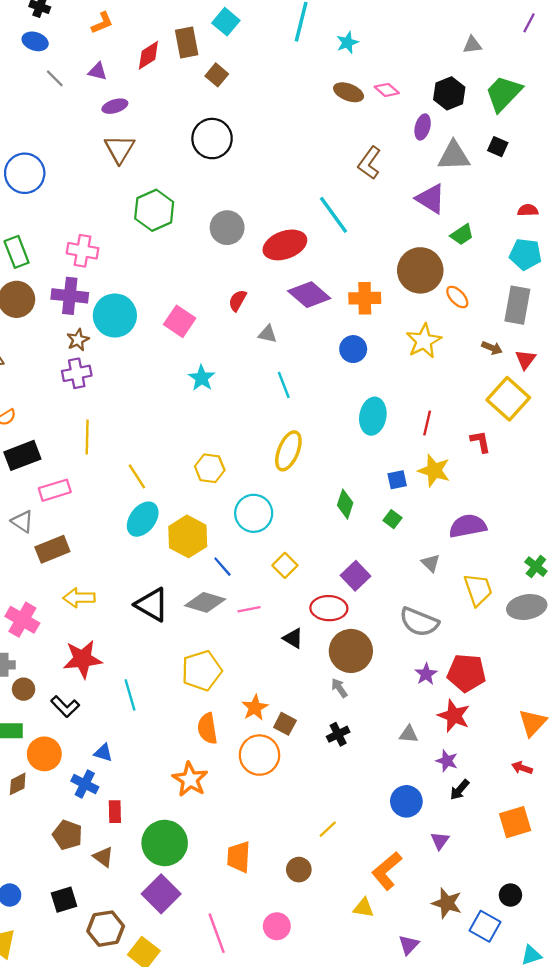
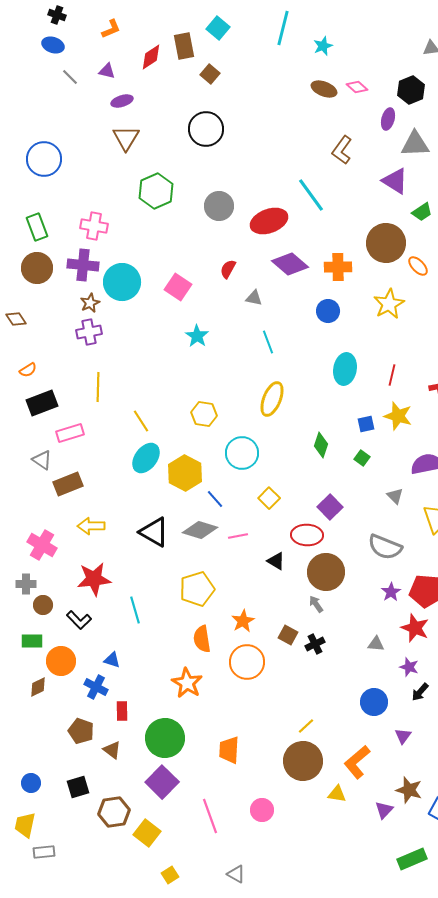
brown square: (285, 724) -> (288, 635), moved
brown circle: (299, 870) -> (303, 761), moved, size x1.8
purple triangle: (409, 945) -> (384, 810), moved

